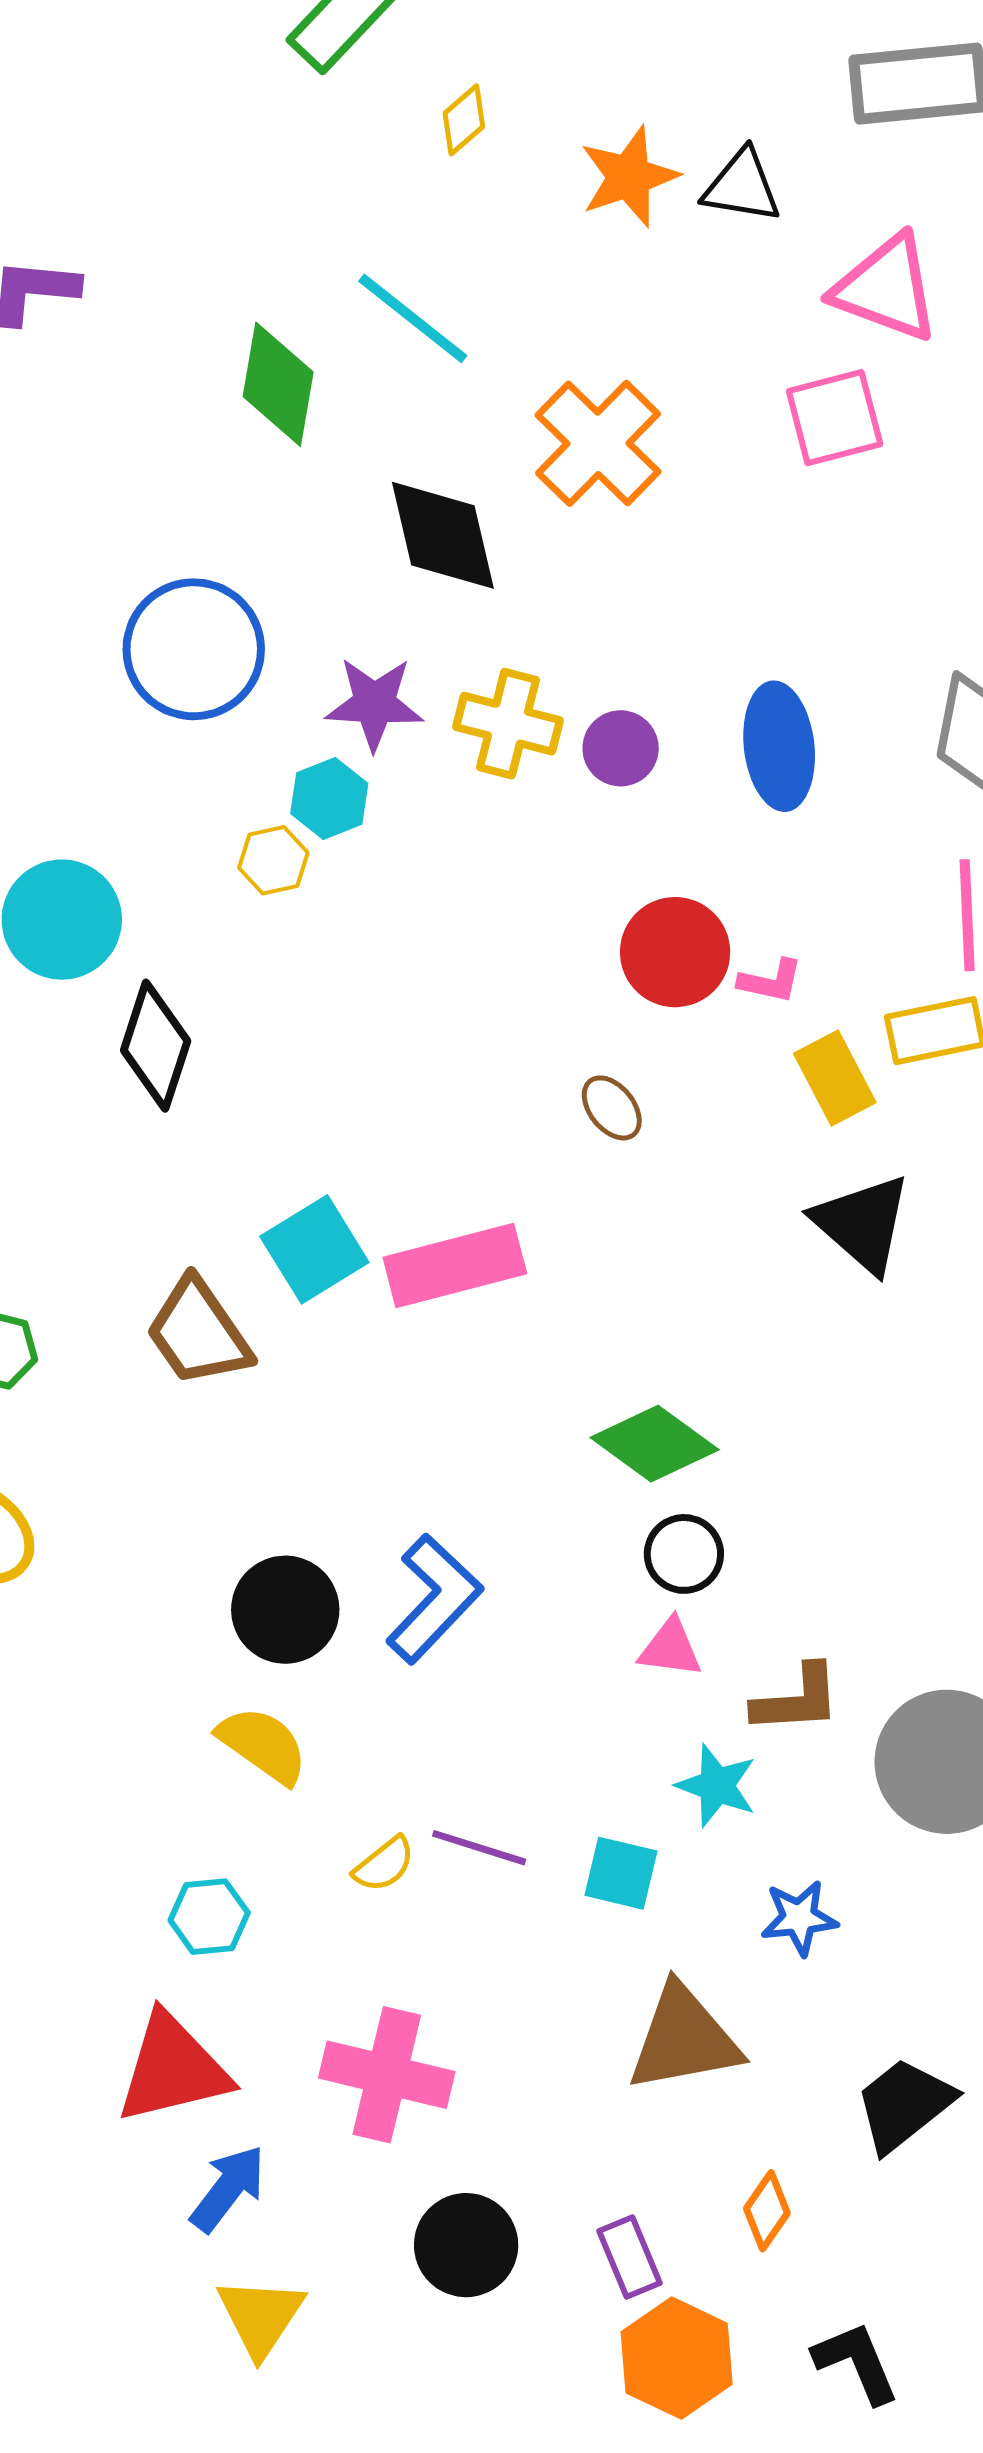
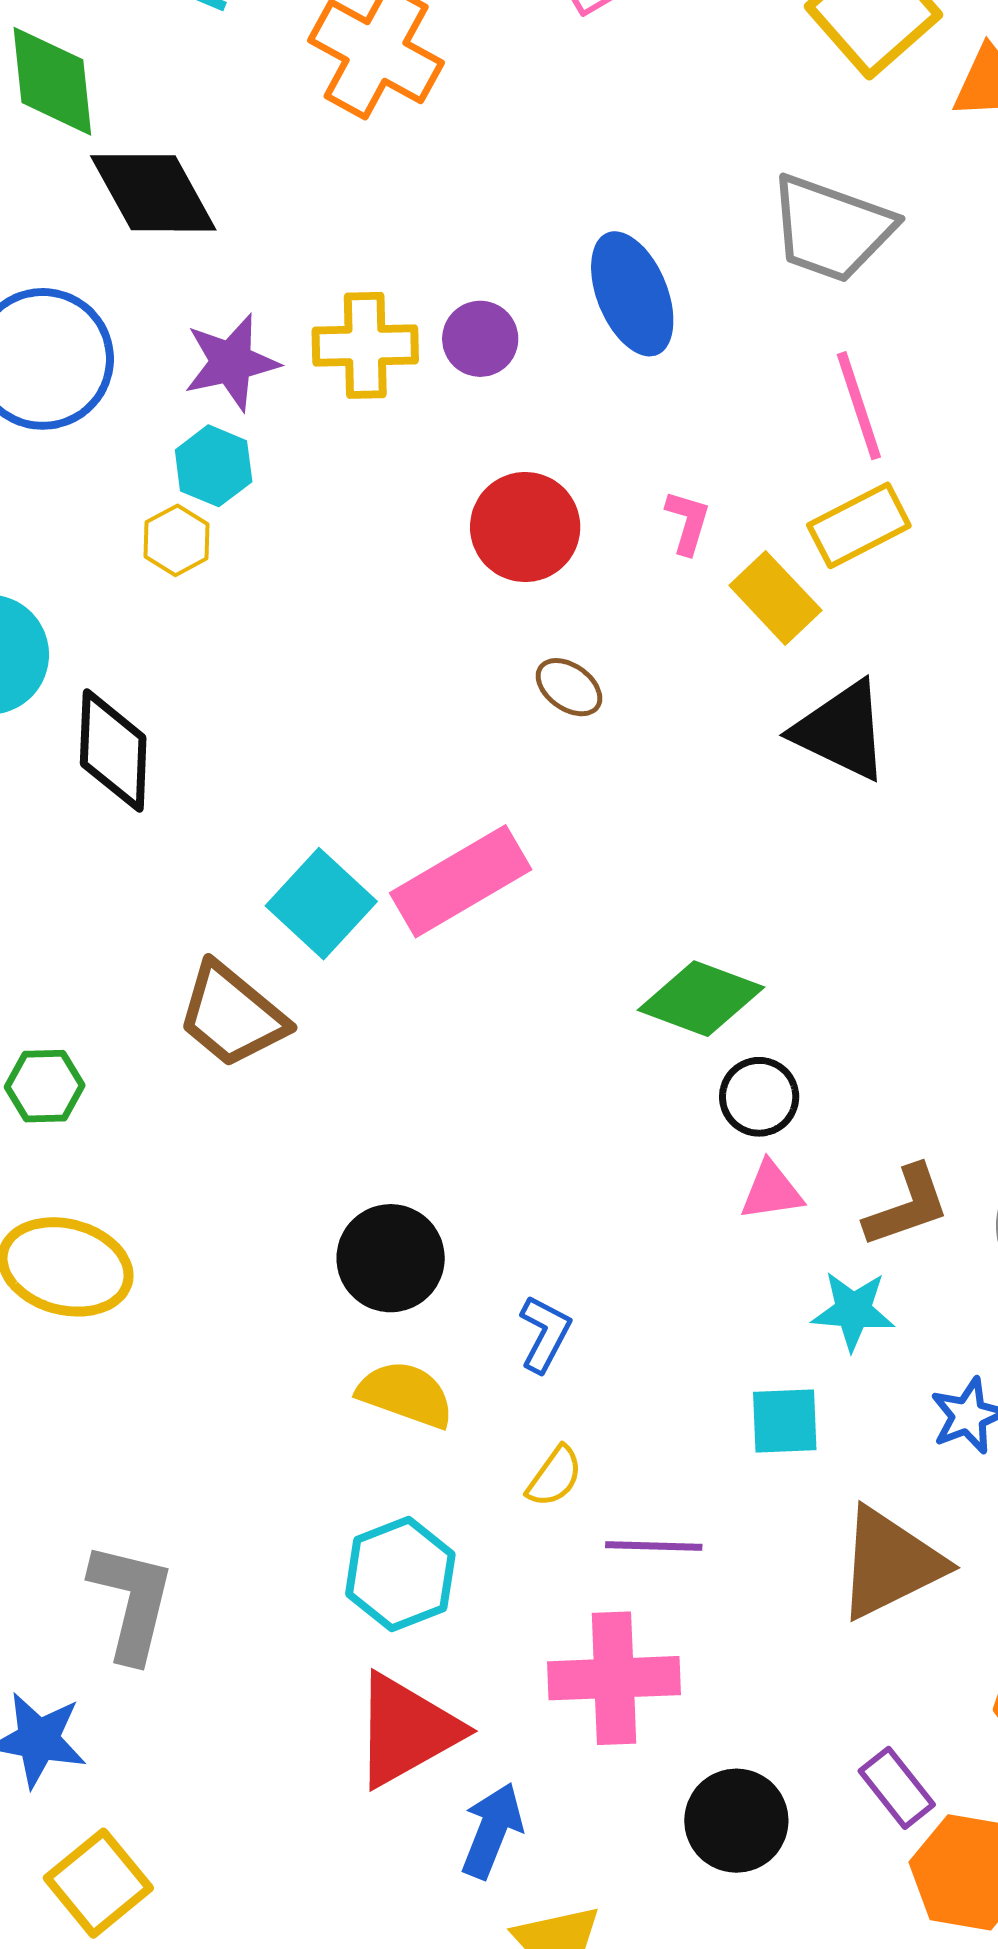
black diamond: (443, 535) -> (153, 193), moved
red circle: (675, 952) -> (525, 527), moved
pink L-shape: (771, 981) -> (688, 522), turned -70
blue L-shape: (434, 1599) -> (545, 1334), moved, size x0.6
purple line: (479, 1848) -> (654, 1546), moved
cyan hexagon: (209, 1917) -> (400, 1574), size x1.4

